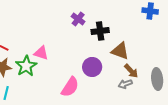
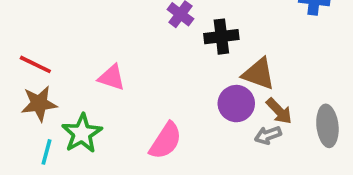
green star: (26, 66) -> (82, 133), moved
purple circle: (92, 67) -> (236, 104), moved

